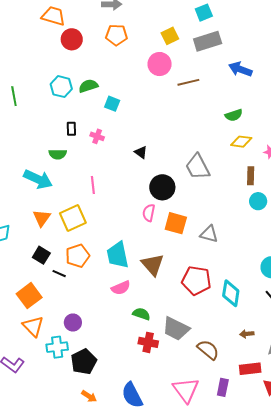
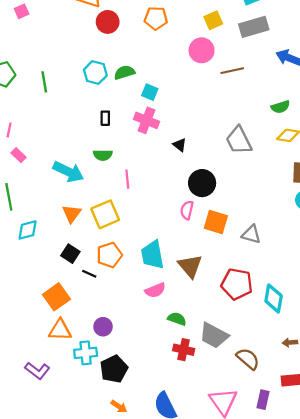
pink cross: (97, 136) -> (147, 120), moved, size x1.6
green semicircle: (58, 154) -> (103, 155), moved
gray trapezoid: (198, 167) -> (239, 140), moved
orange triangle: (33, 326) -> (60, 330), turned -45

